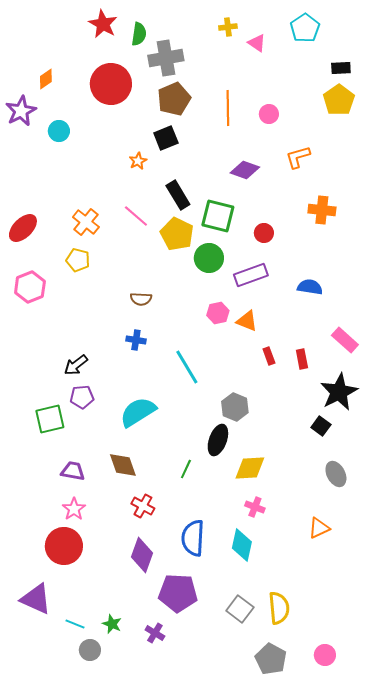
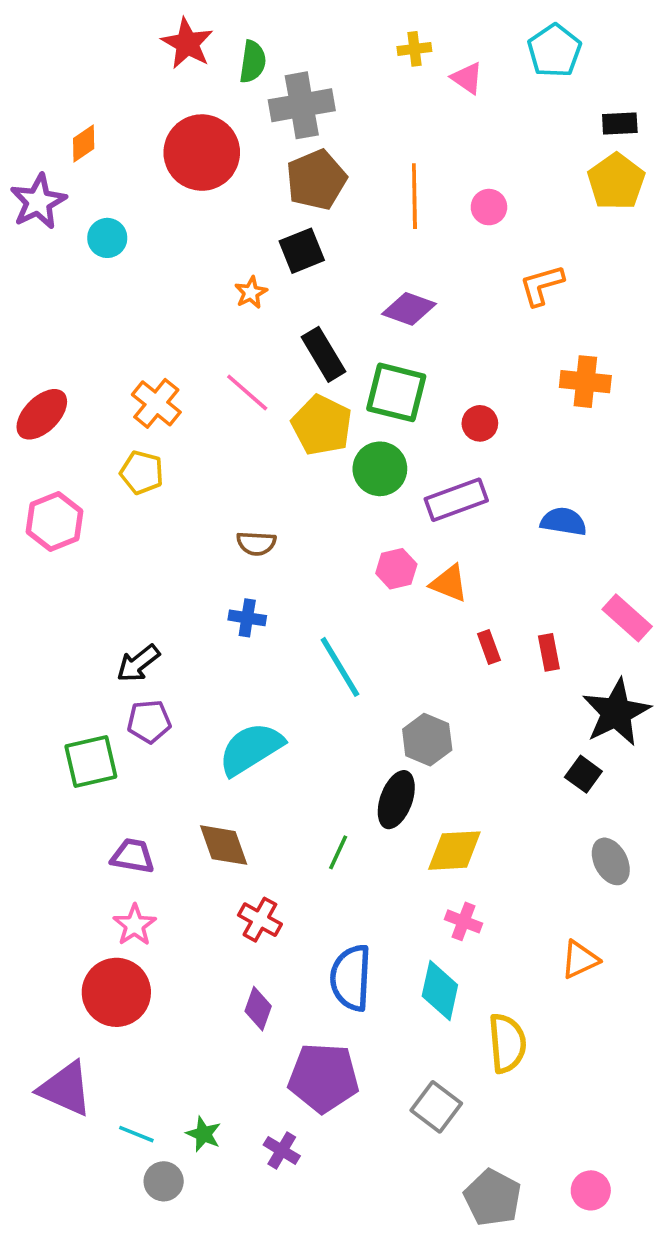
purple diamond: (245, 170) -> (409, 309), moved
purple diamond: (142, 555) -> (258, 1009), size x0.7
yellow semicircle: (279, 608) -> (507, 1043), moved

